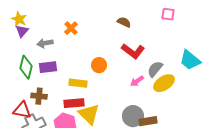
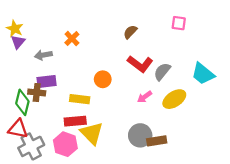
brown semicircle: (124, 22) -> (130, 32), turned -72
green diamond: (26, 67) -> (22, 102), moved
gray semicircle: (155, 69) -> (162, 72), moved
brown cross: (39, 96) -> (37, 92), moved

